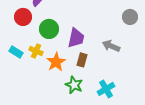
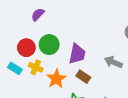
red circle: (23, 17) -> (26, 48), moved
brown rectangle: (82, 60) -> (83, 77), turned -72

